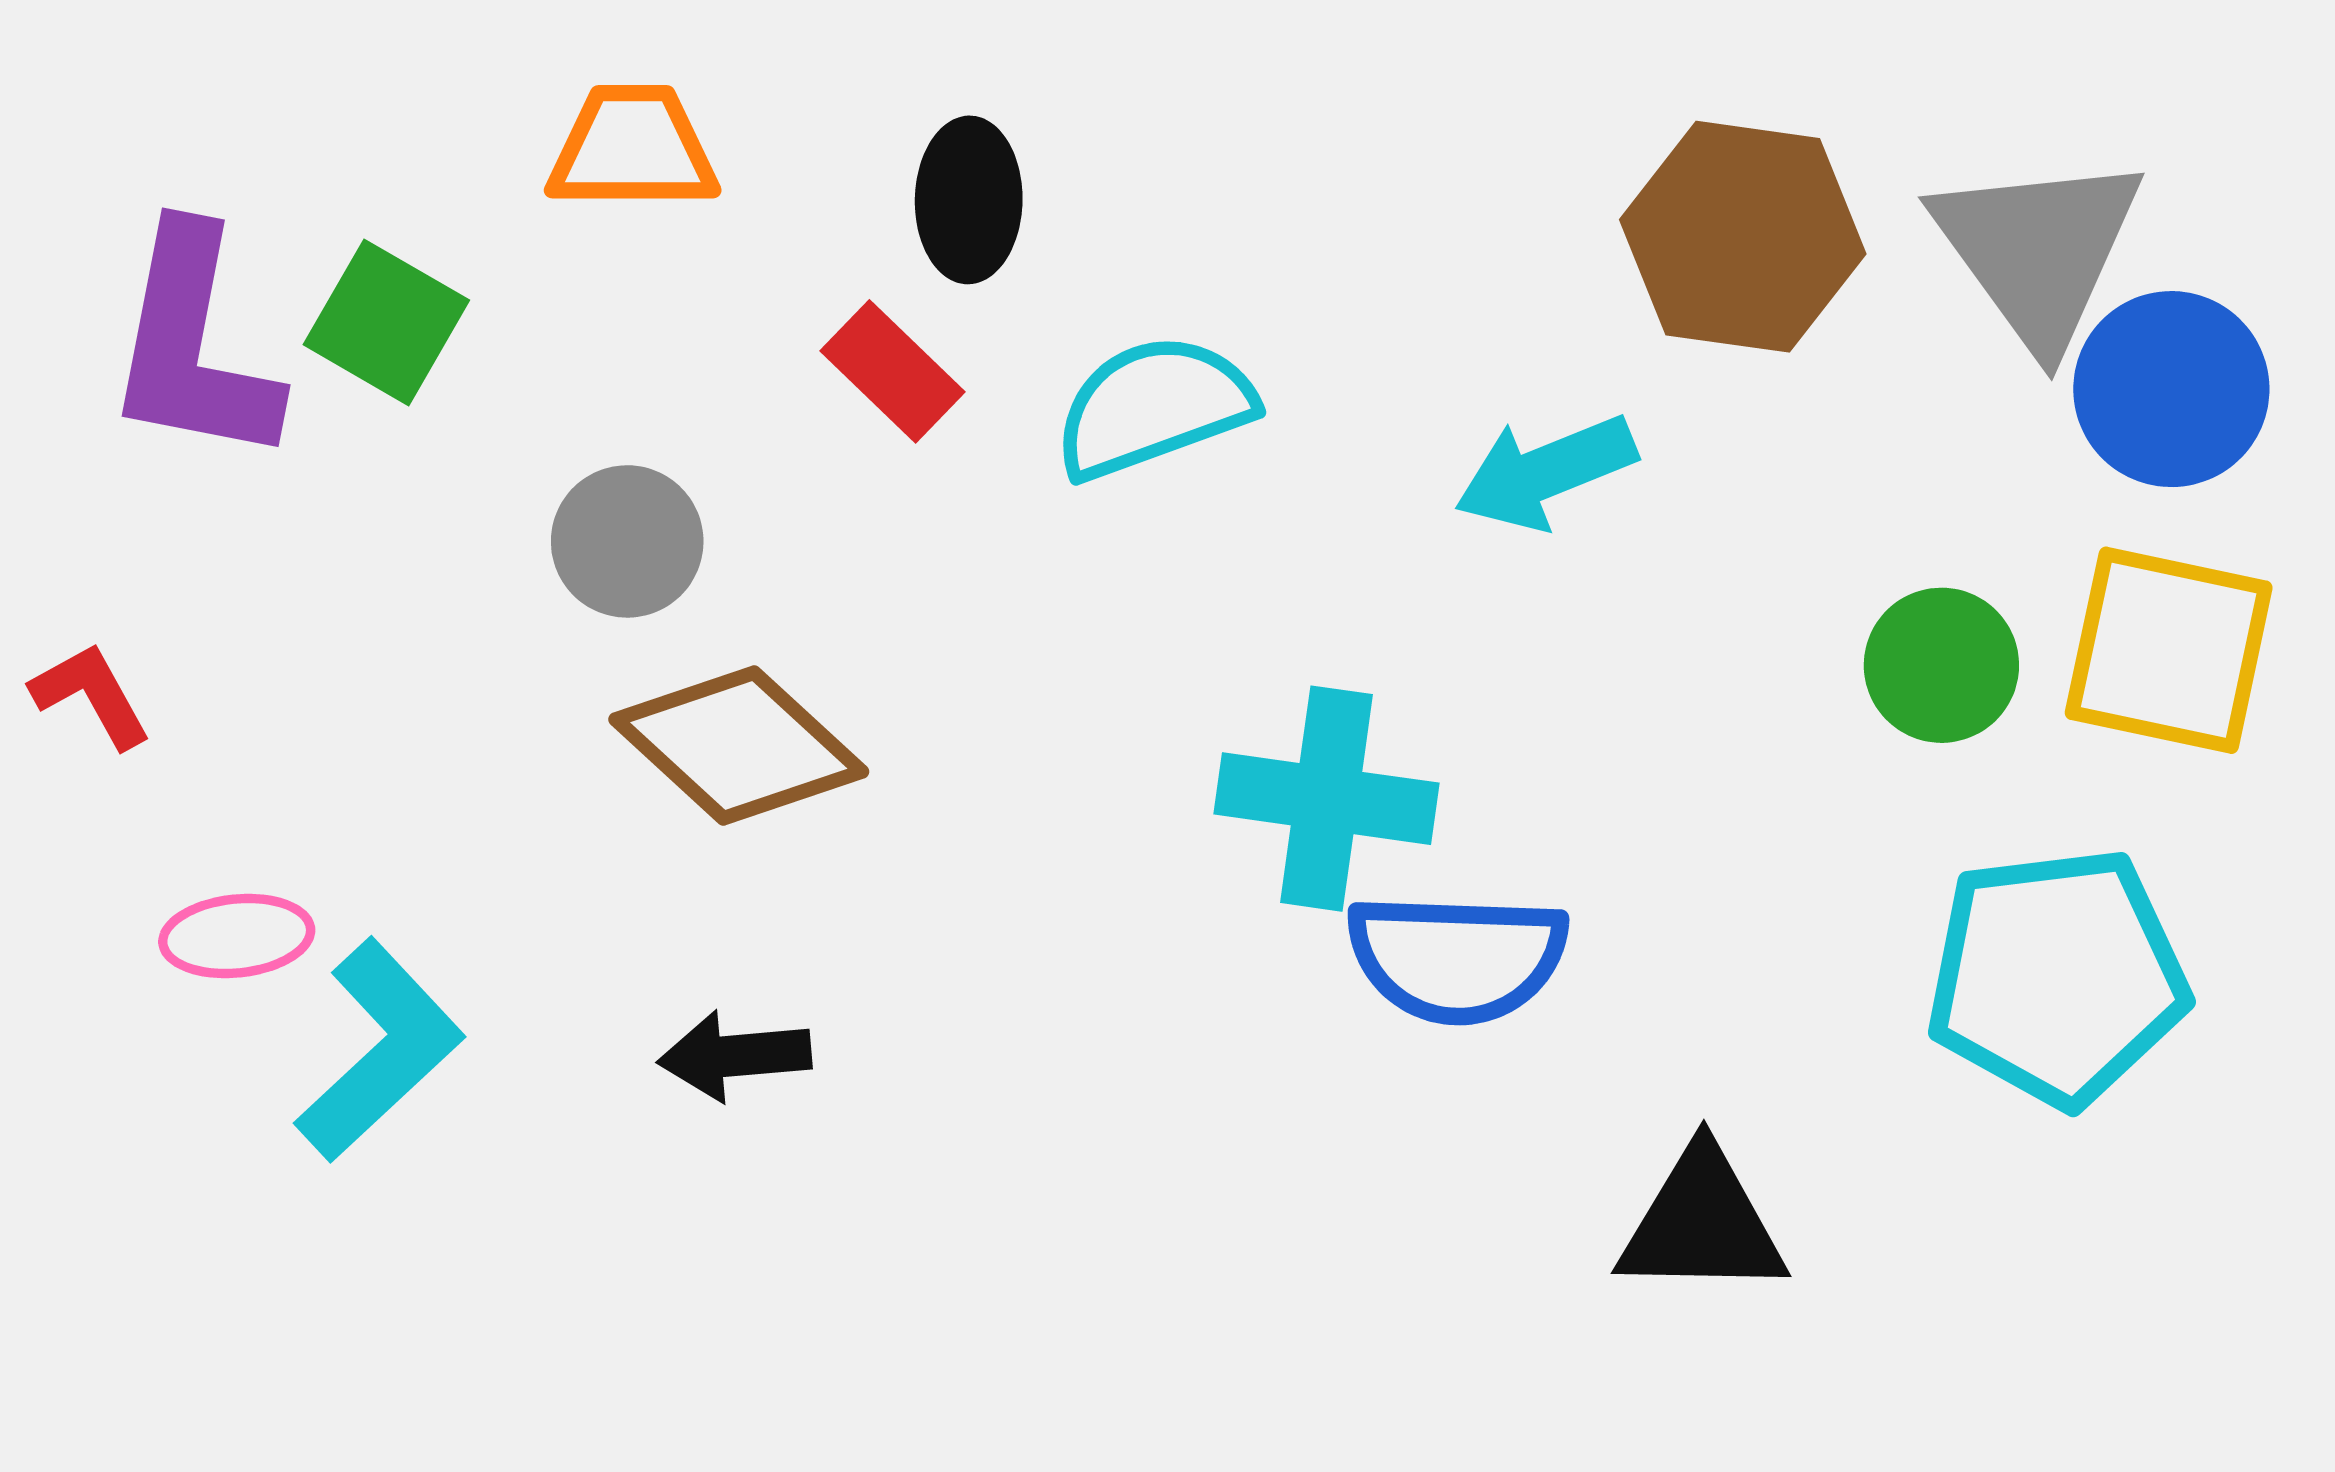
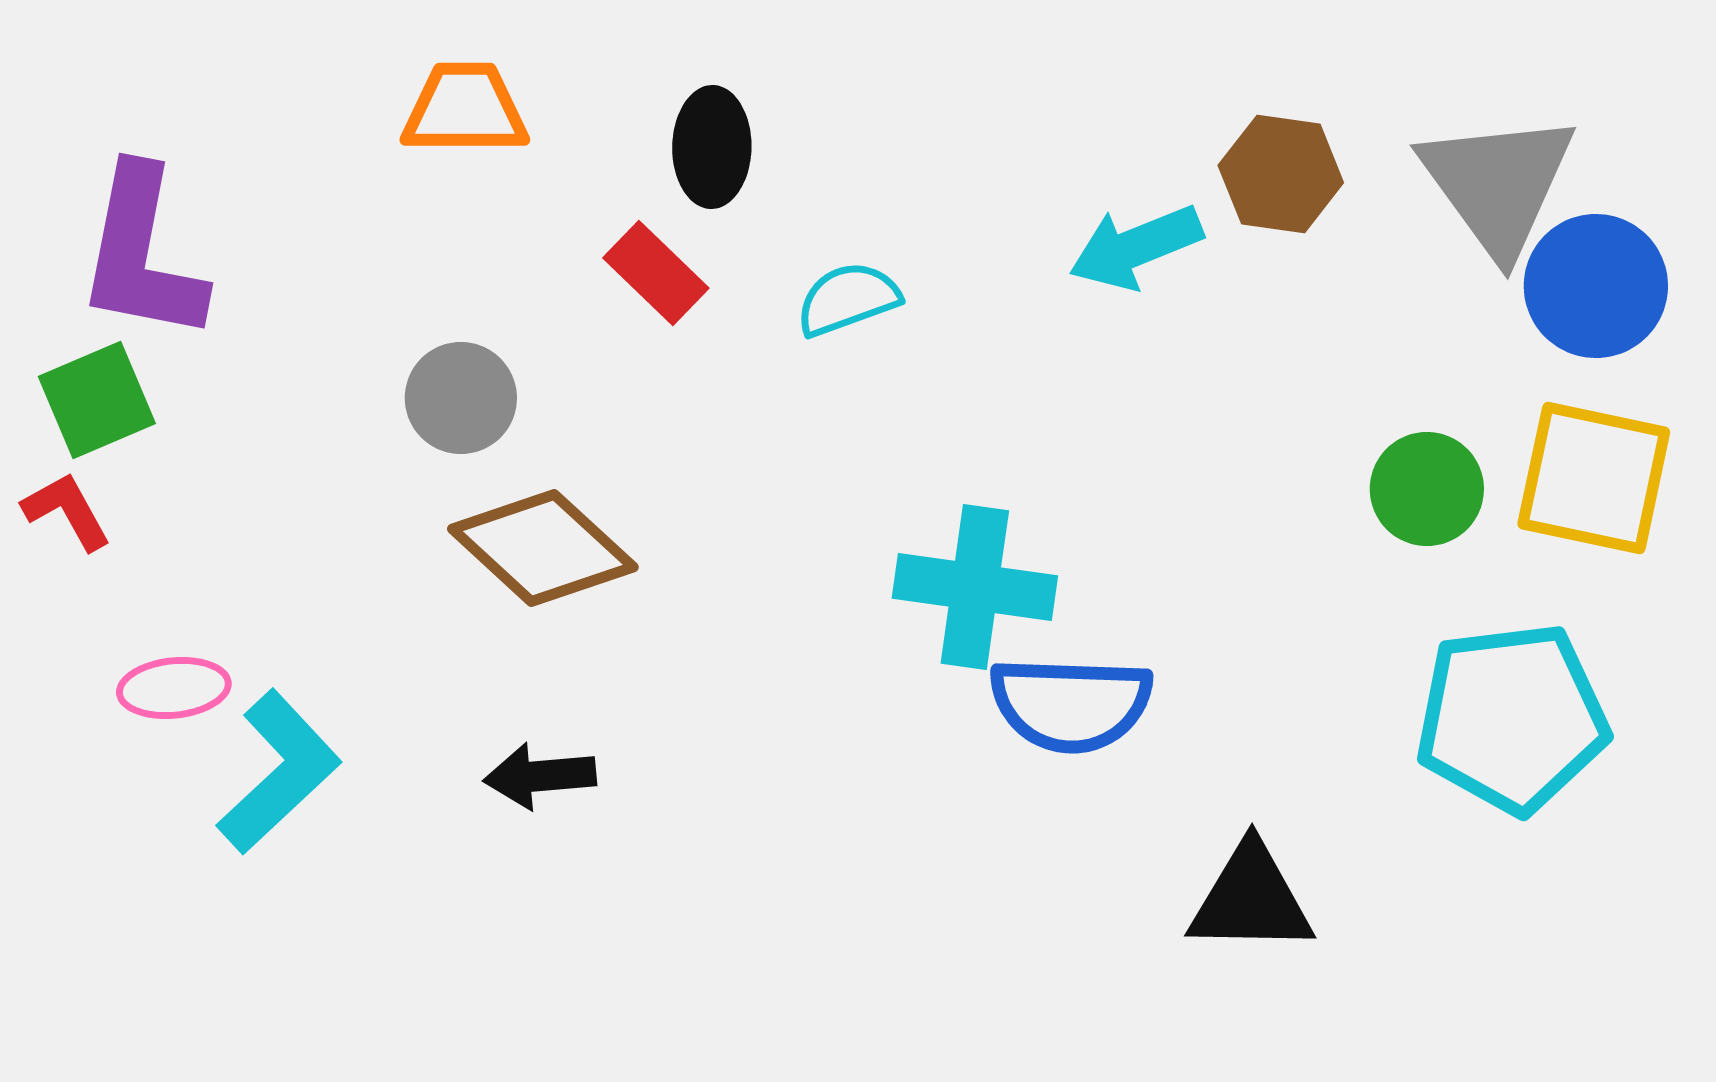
brown hexagon: (1743, 237) -> (1281, 174), size x0.7
green square: (386, 322) -> (97, 400), moved, turned 37
cyan semicircle: (1154, 407) -> (848, 299), size x0.7
cyan arrow: (1546, 472) -> (1136, 247), moved

